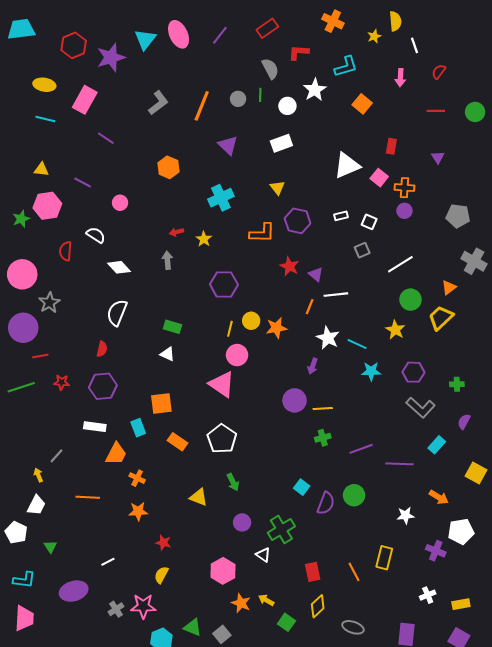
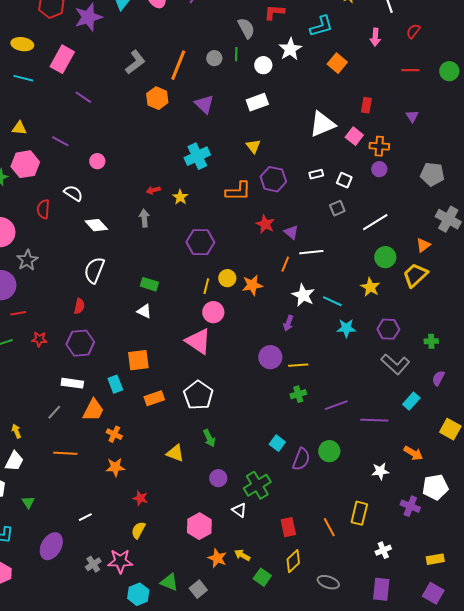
orange hexagon: (168, 167) -> (157, 98), moved
orange rectangle: (178, 442) -> (154, 398), turned -54
gray line: (56, 456) -> (54, 412), moved
purple ellipse: (74, 591) -> (51, 546), turned -44
white cross: (428, 595) -> (383, 550), moved

